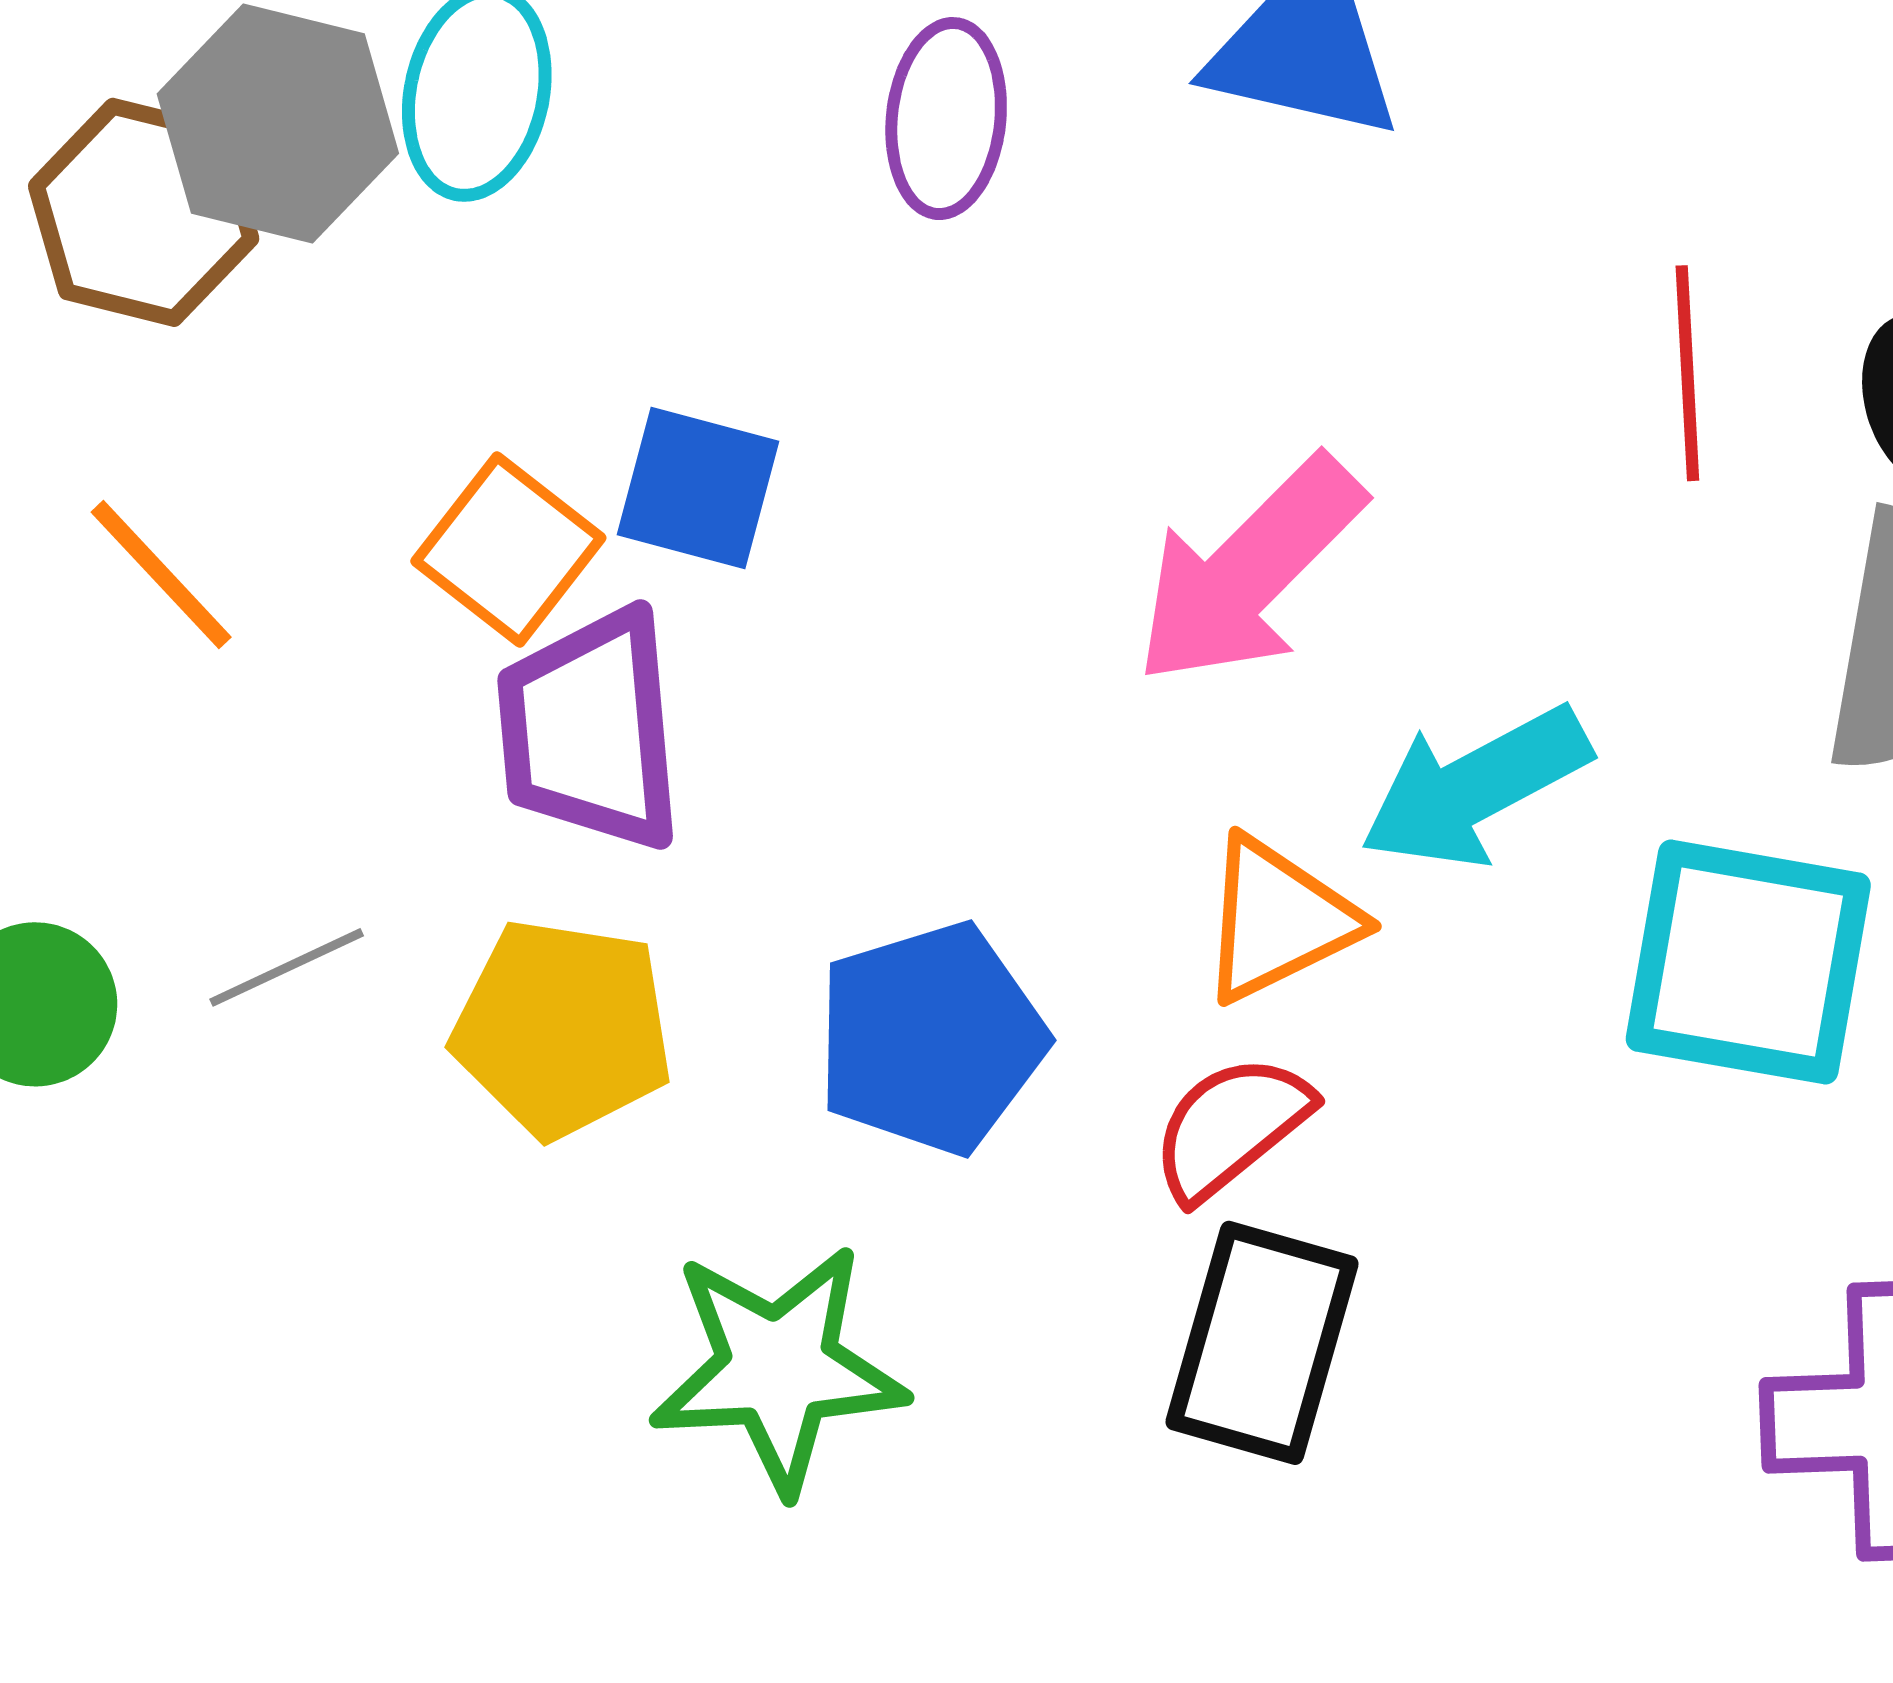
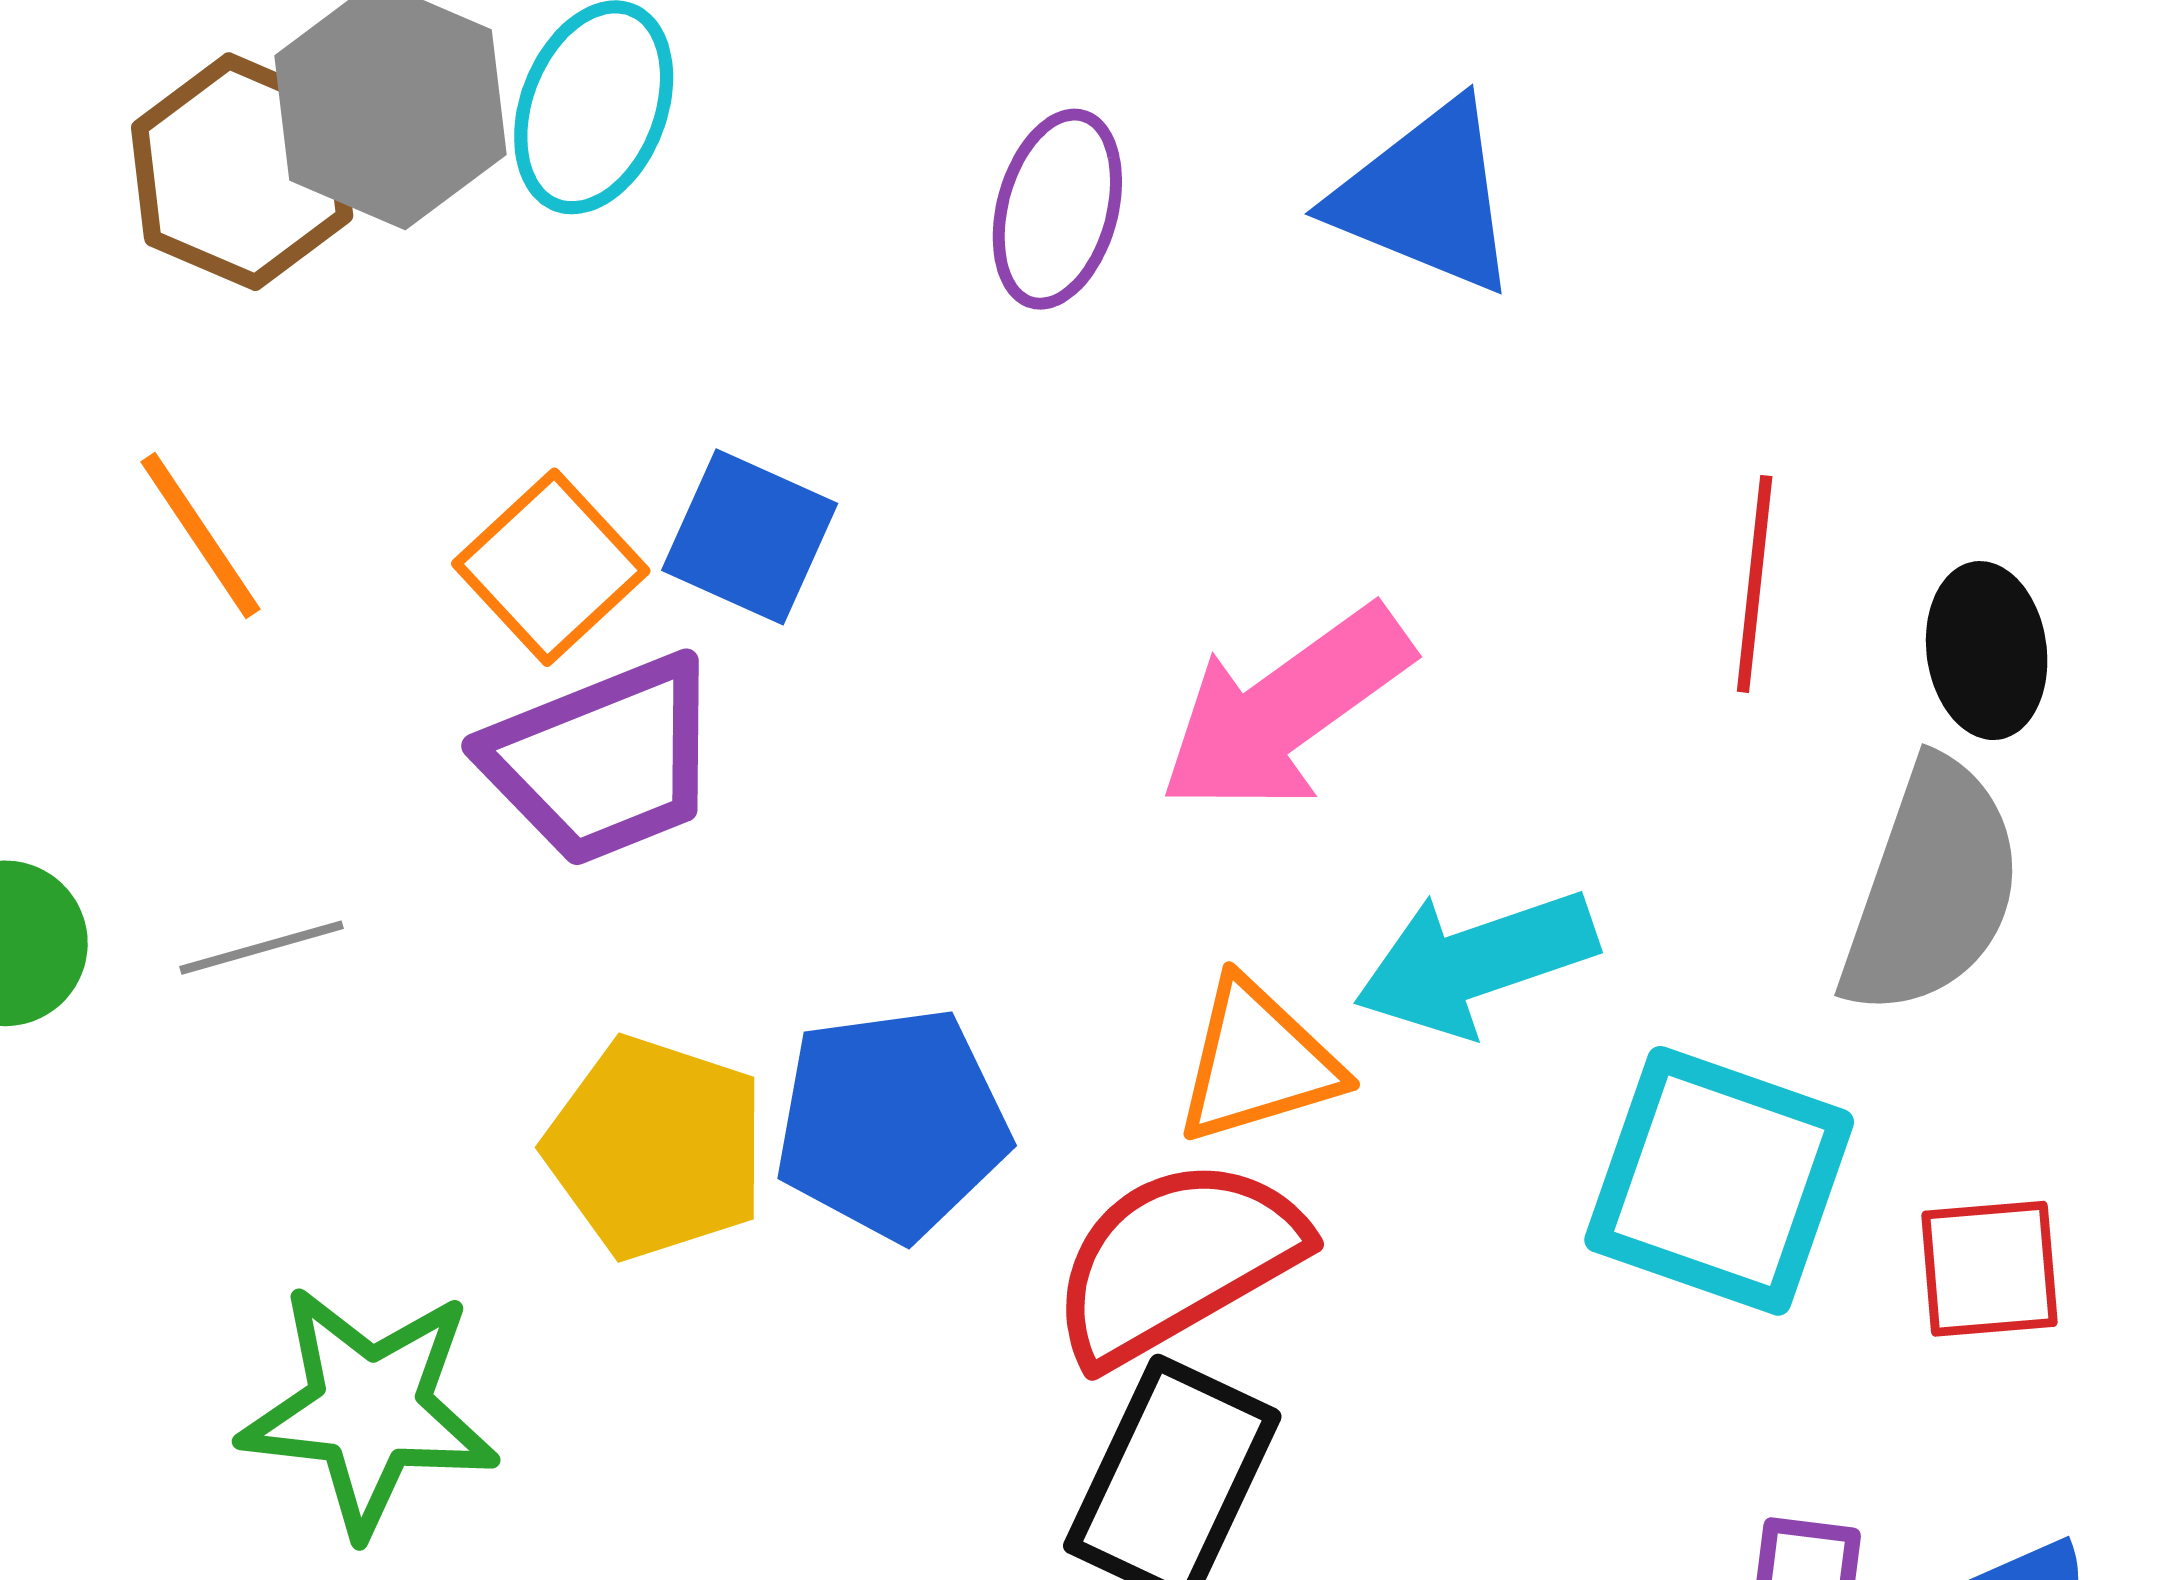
purple trapezoid: (590, 730) -> (603, 760), turned -116
yellow pentagon: (563, 1028) -> (656, 1148), moved
red semicircle: (1231, 1127) -> (1177, 1261), size x1.5
green star: (778, 1368) -> (369, 1410), moved

